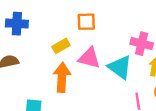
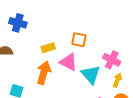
orange square: (86, 22) -> (79, 40), moved

